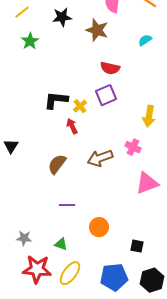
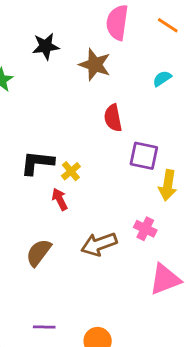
red semicircle: (110, 68) -> (113, 118), turned 66
purple square: (106, 95) -> (144, 156), moved, turned 35
purple line: (67, 205) -> (44, 327), moved

